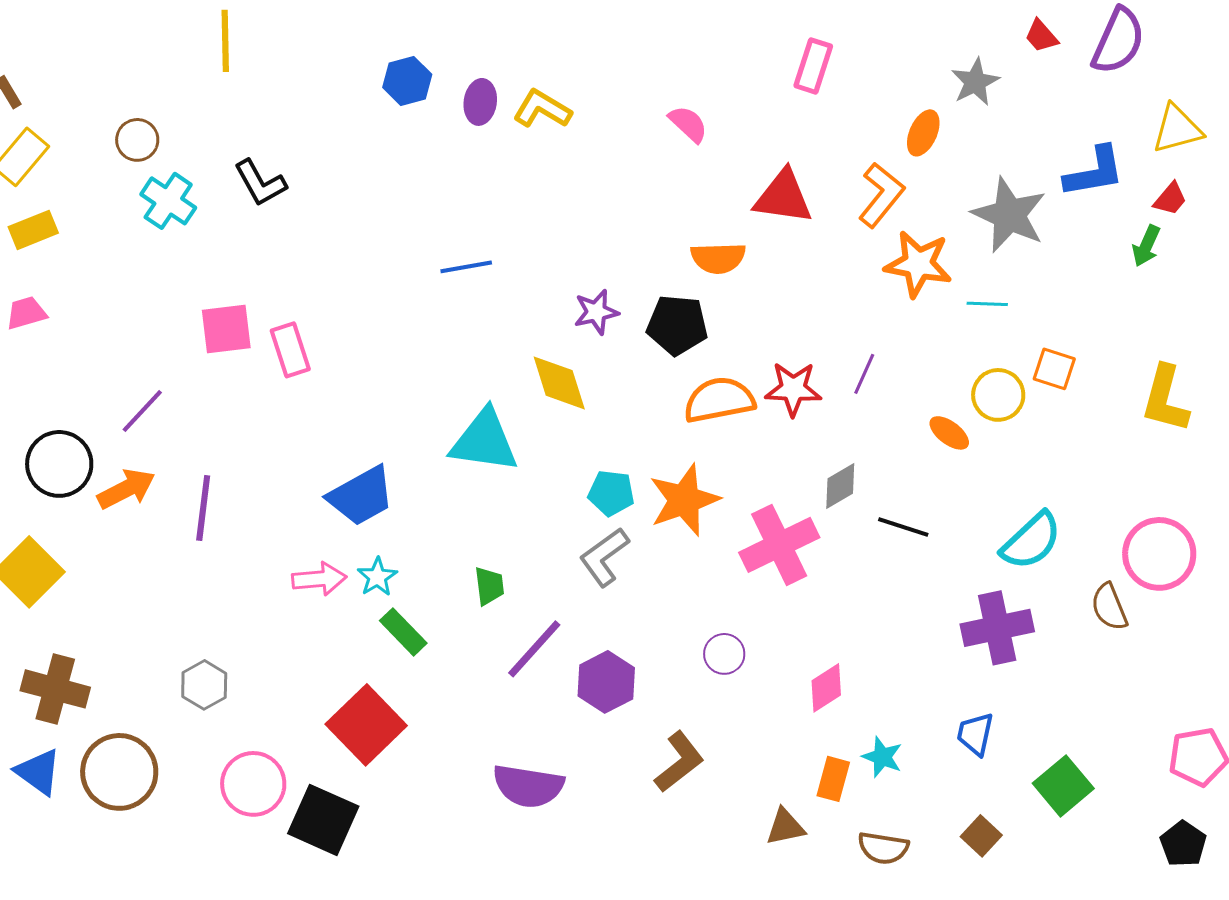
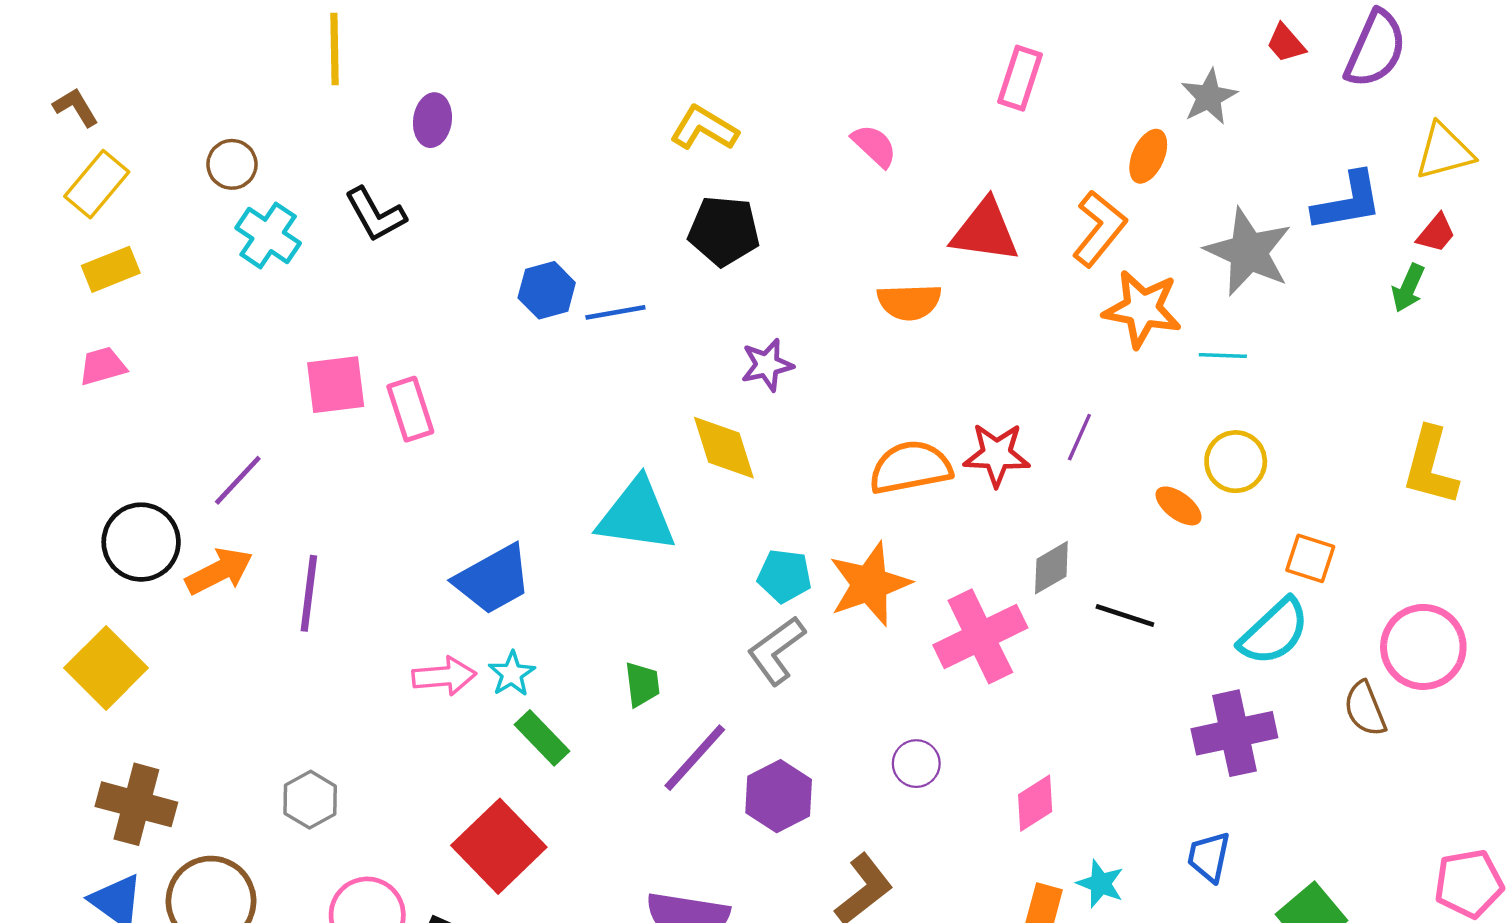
blue hexagon: (407, 81) -> (547, 290), moved
purple ellipse: (480, 102) -> (432, 120), moved
black pentagon: (677, 325) -> (724, 231), moved
orange square: (1054, 369) -> (1310, 558), moved

